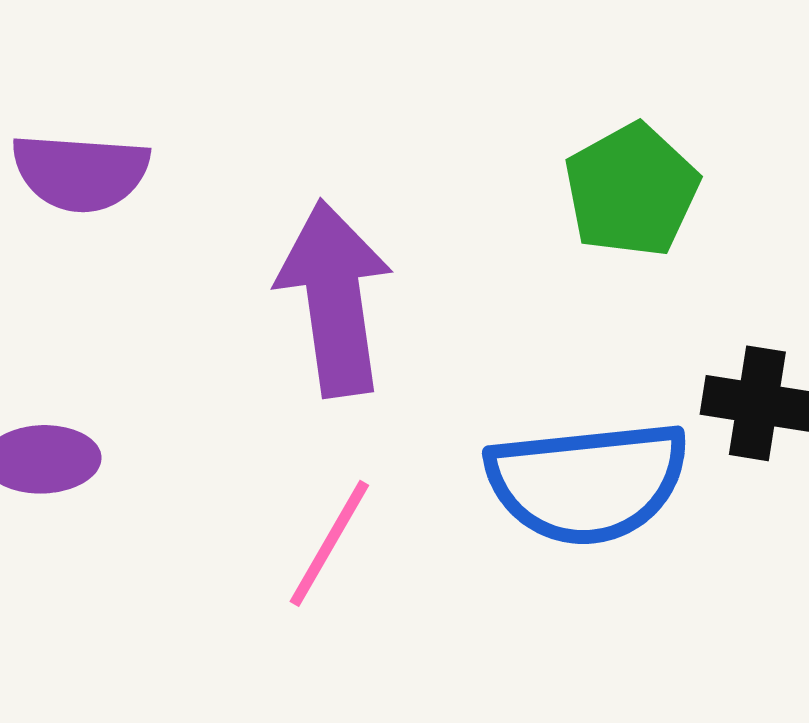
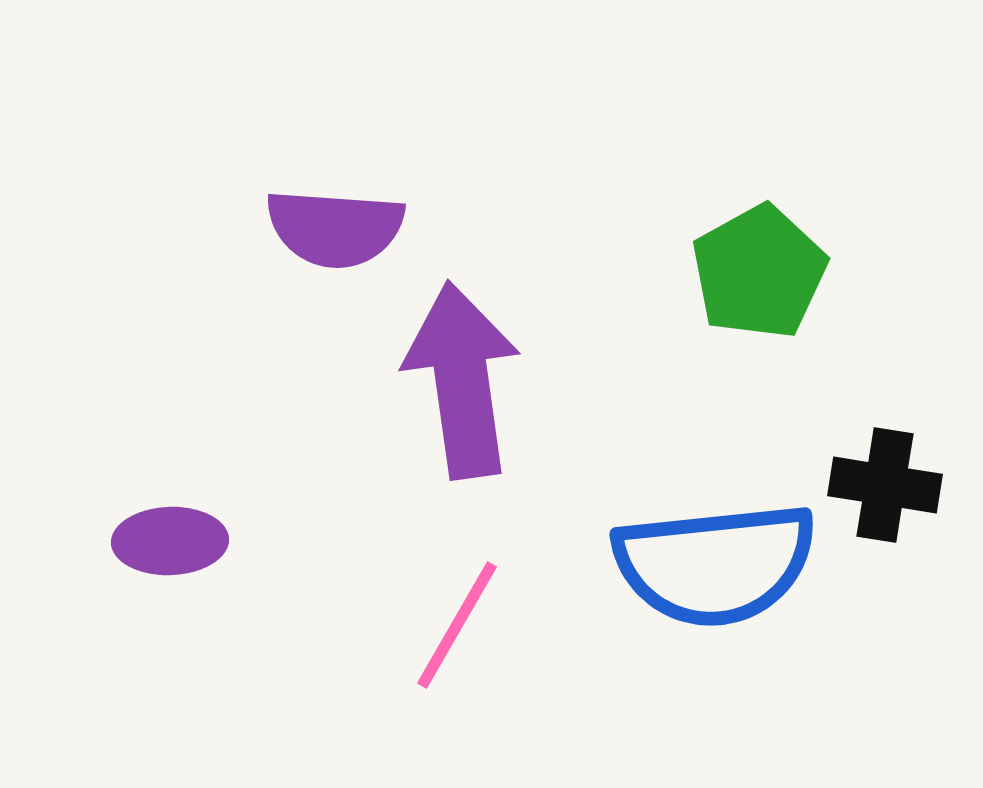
purple semicircle: (80, 172) -> (335, 228), moved

